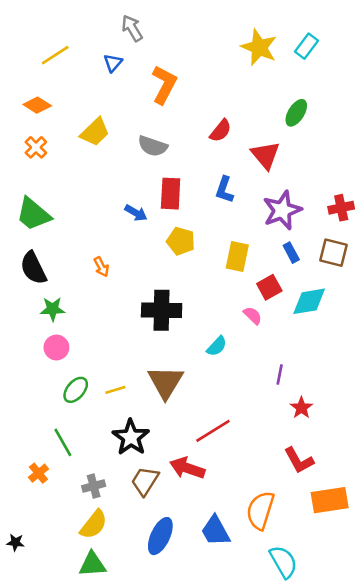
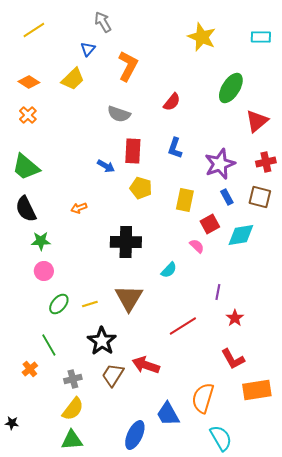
cyan rectangle: (307, 46) -> (261, 37), moved, turned 54
yellow line: (55, 55) -> (34, 30), moved
green ellipse: (296, 113) -> (231, 88), size x1.4
yellow trapezoid: (95, 132) -> (73, 79), moved
red triangle: (265, 155) -> (257, 121), moved, turned 30
orange arrow: (101, 267) -> (79, 208), turned 98
red line: (213, 431) -> (183, 326), moved
blue ellipse: (160, 536) -> (135, 435), moved

